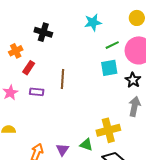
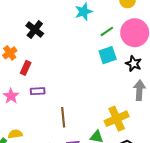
black cross: (43, 32) -> (35, 30), turned 30
brown line: (62, 79) -> (63, 117), moved

